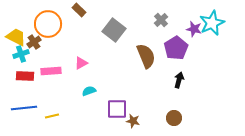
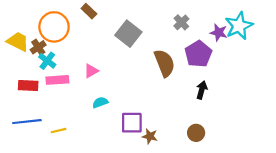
cyan cross: (21, 54) -> (47, 61), moved, turned -35

